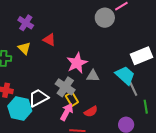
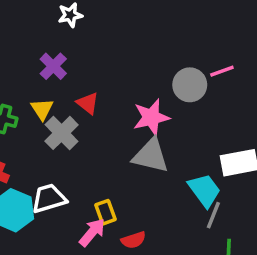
pink star: (77, 63) -> (151, 117), moved
gray triangle: (93, 76) -> (151, 156), moved, size x1.6
gray cross: (65, 87) -> (61, 133), moved
gray line: (133, 88) -> (213, 215), turned 35

